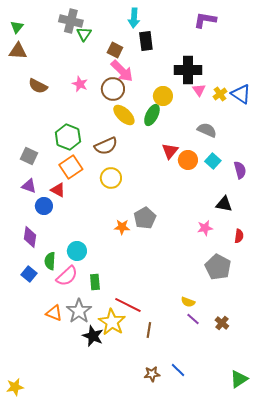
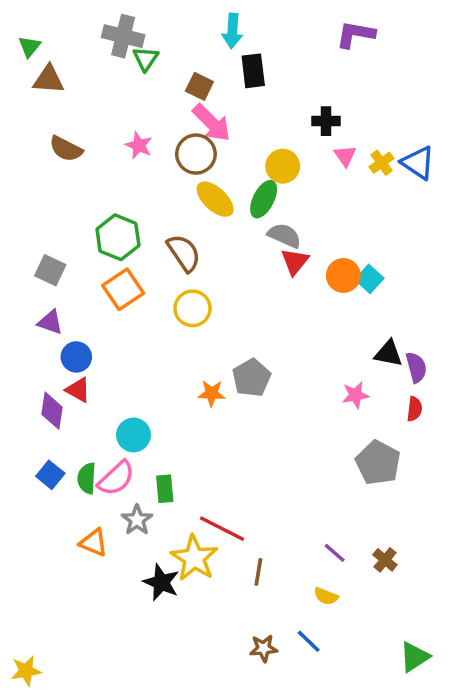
brown triangle: (18, 51) -> (49, 79), moved
black cross: (188, 70) -> (326, 121), size x0.6
gray semicircle: (207, 130) -> (284, 236), moved
brown semicircle: (106, 146) -> (184, 253), turned -100
orange circle: (188, 160) -> (343, 275), moved
purple semicircle: (240, 170) -> (416, 367), moved
red triangle: (58, 190) -> (78, 390), moved
green semicircle: (50, 261) -> (87, 478), moved
yellow semicircle: (188, 302) -> (326, 596), moved
gray star: (79, 311) -> (137, 520), moved, size x0.7

